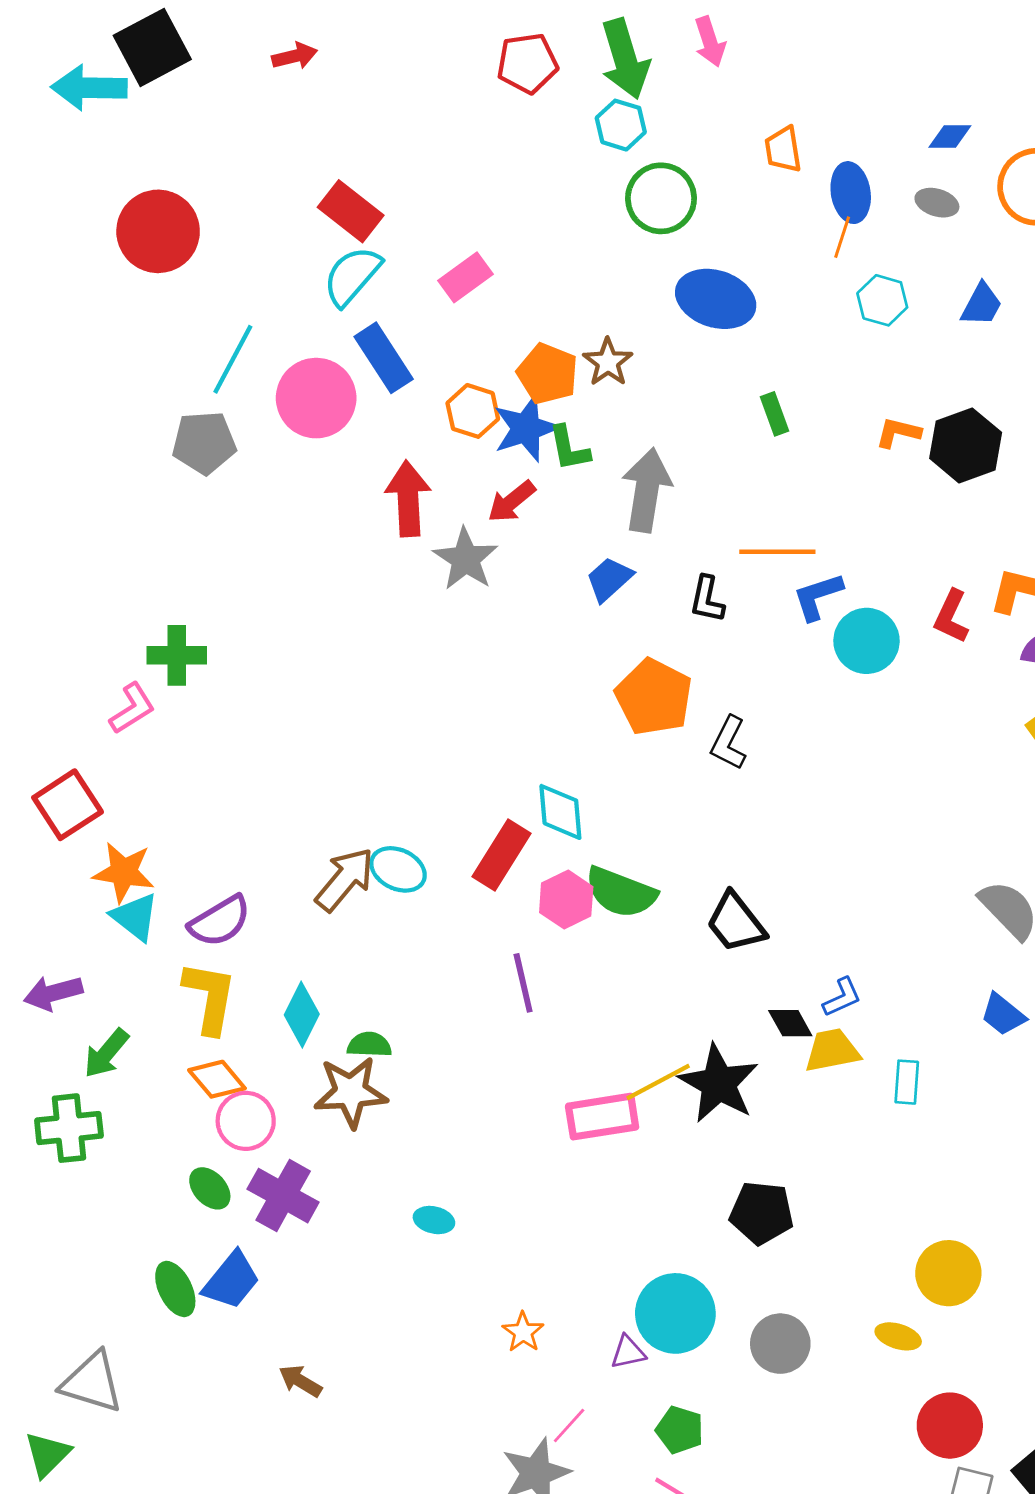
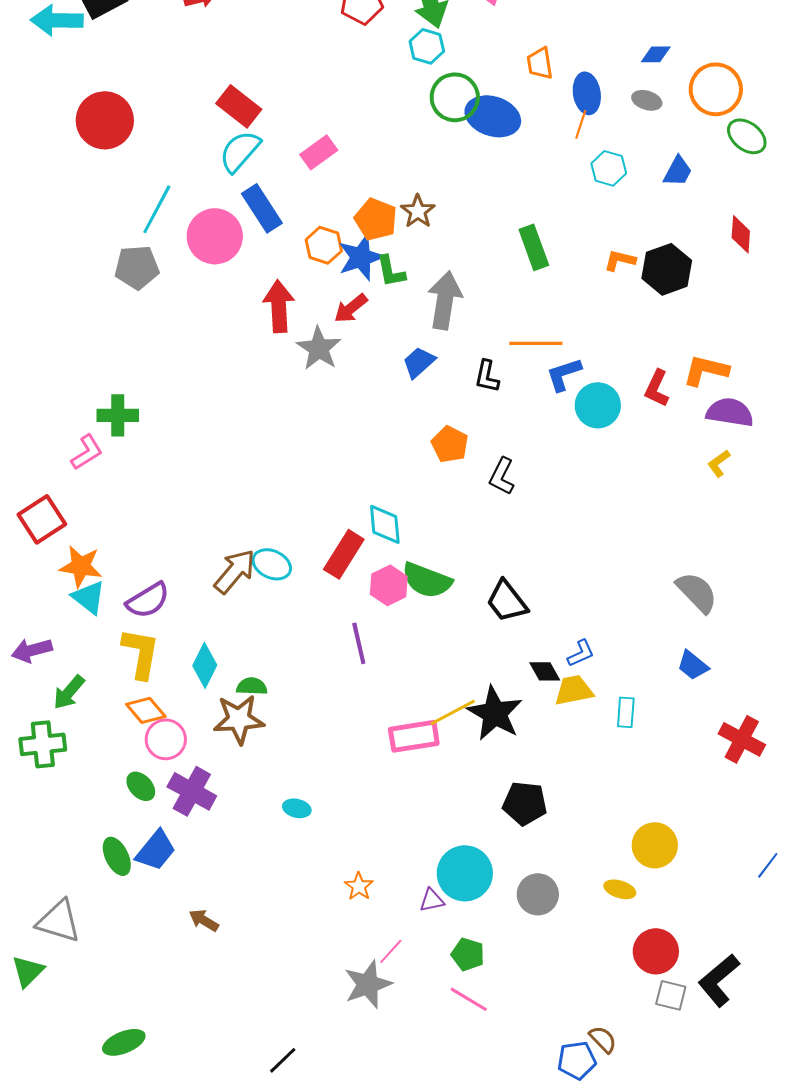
blue ellipse: (716, 299) -> (493, 116), moved
green rectangle: (775, 414) -> (534, 247), size x1.5
orange pentagon: (654, 697) -> (450, 444), size x0.7

